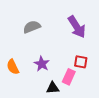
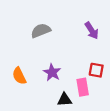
purple arrow: (77, 27) -> (92, 31), size x0.7
pink rectangle: (69, 77) -> (83, 87), turned -35

